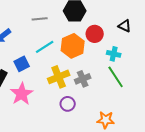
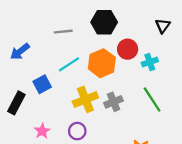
black triangle: (125, 26) -> (163, 26), moved, turned 40
cyan cross: (114, 54) -> (150, 62), moved, turned -32
pink star: (22, 94) -> (42, 131), moved, size x0.6
purple circle: (68, 104) -> (77, 131), moved

